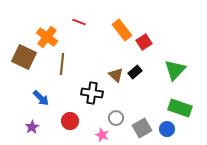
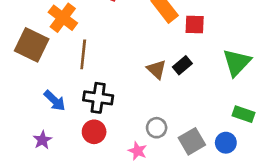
red square: (144, 42) -> (195, 24), turned 35
black cross: (92, 93) -> (98, 98), moved
green rectangle: (180, 108) -> (244, 114), size x0.7

